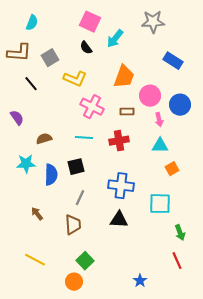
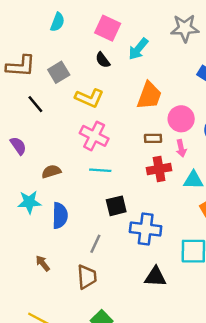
cyan semicircle: (32, 23) -> (57, 22), moved
pink cross: (92, 107) -> (94, 136), moved
pink arrow: (159, 120) -> (181, 148), moved
red cross: (119, 141) -> (159, 169), moved
black square: (76, 167) -> (116, 206), moved
black triangle: (119, 220) -> (155, 277), moved

